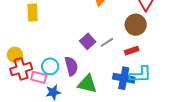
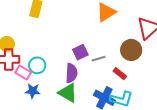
red rectangle: (132, 51) -> (120, 74), turned 40
purple semicircle: (71, 66) -> (71, 73), moved

